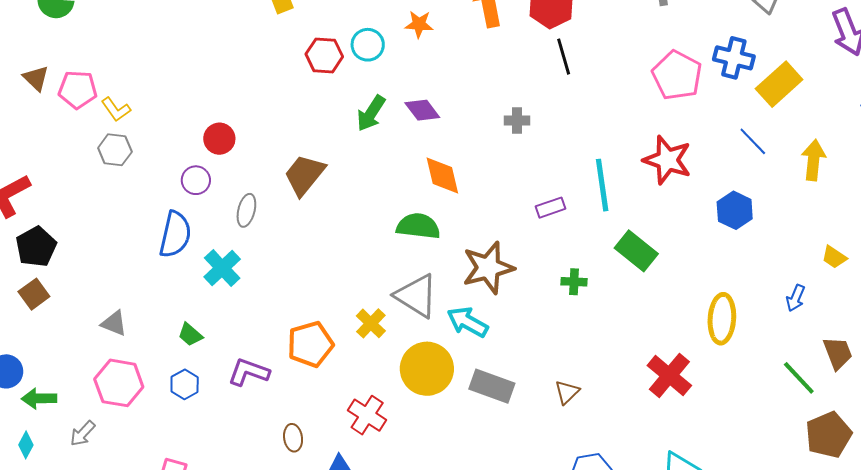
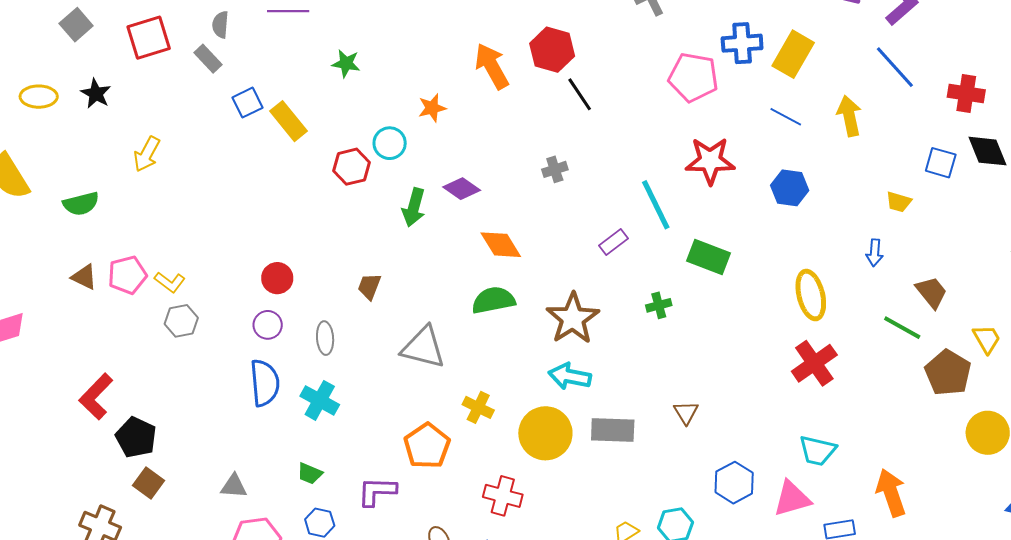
brown trapezoid: (304, 175) -> (369, 286), size x0.6
gray triangle: (416, 296) -> (423, 347), moved
red cross: (669, 376) -> (814, 363), moved, turned 33

